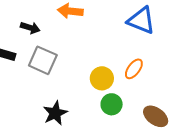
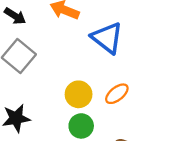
blue triangle: (141, 20) -> (107, 38), moved

